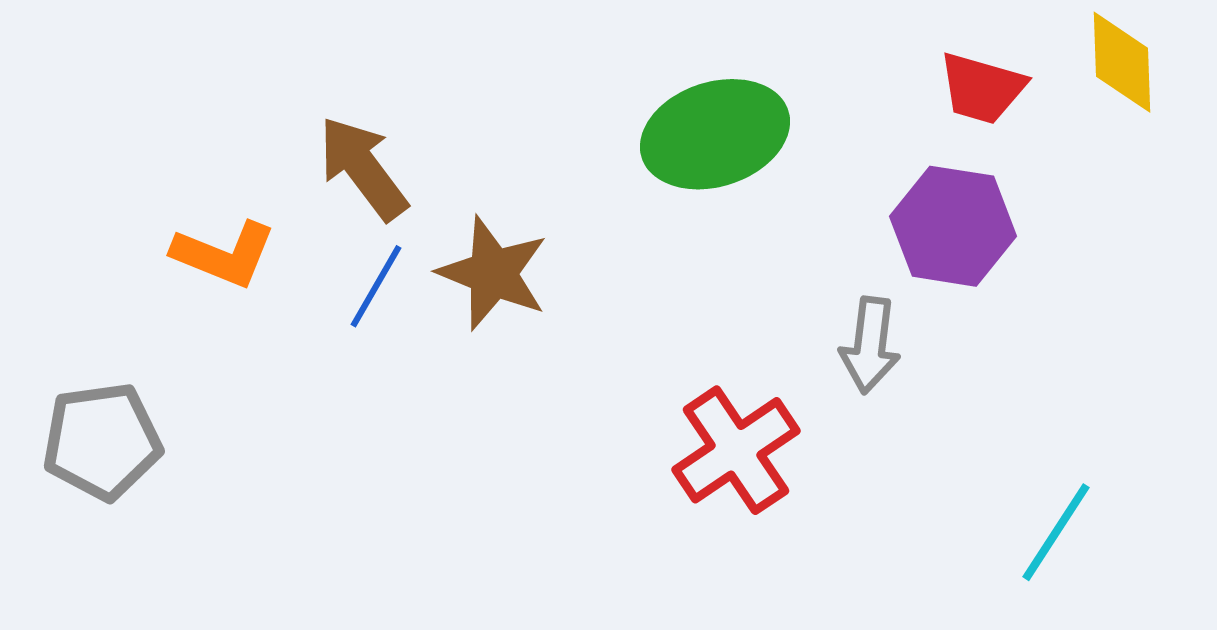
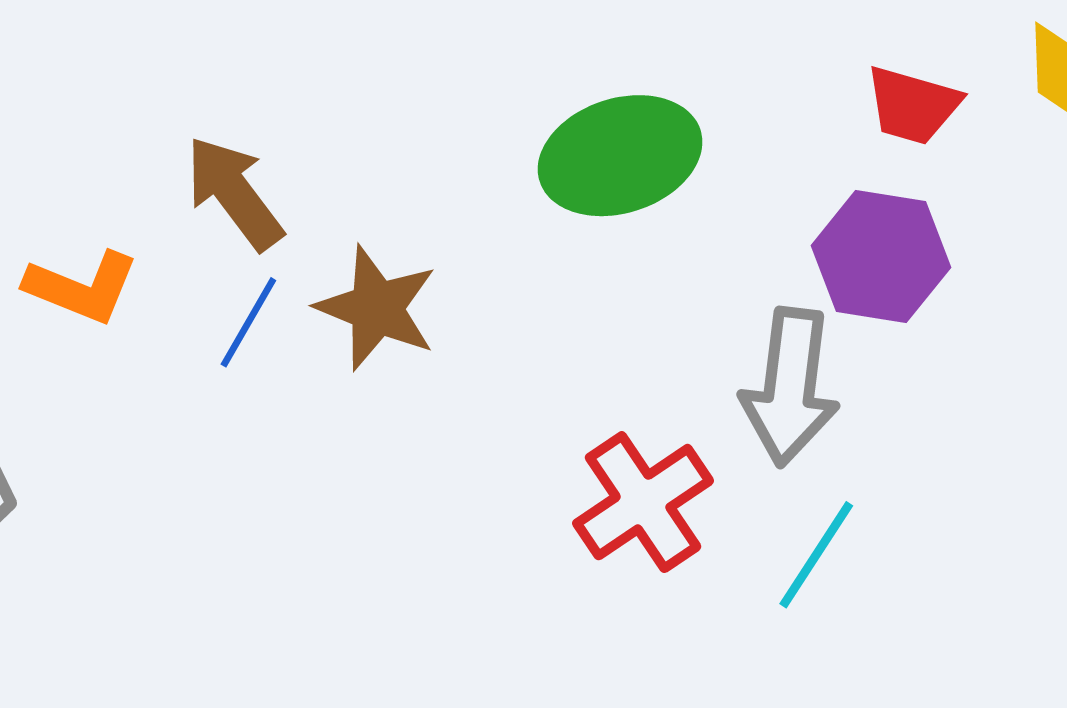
gray arrow: (870, 345) -> (790, 387), size x1.5
cyan line: (1056, 532) -> (816, 555), moved

